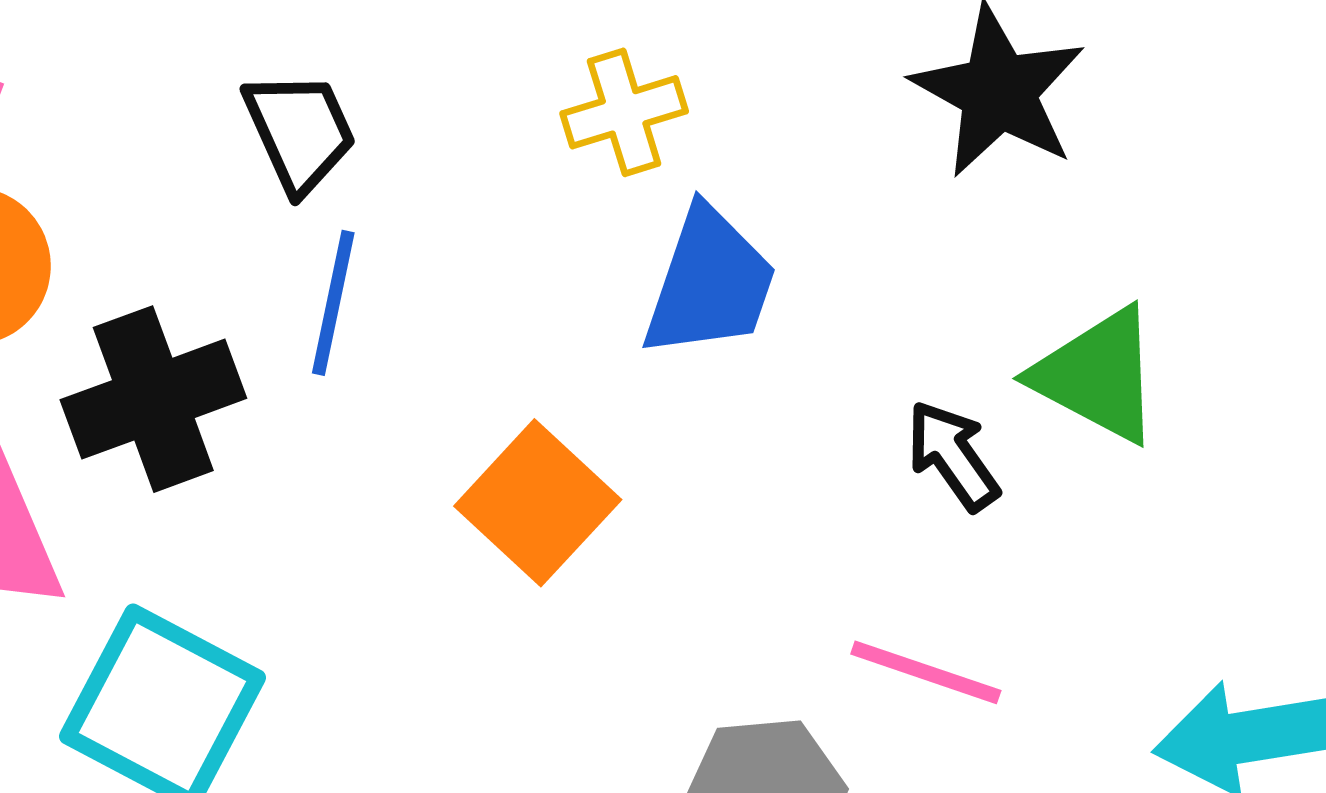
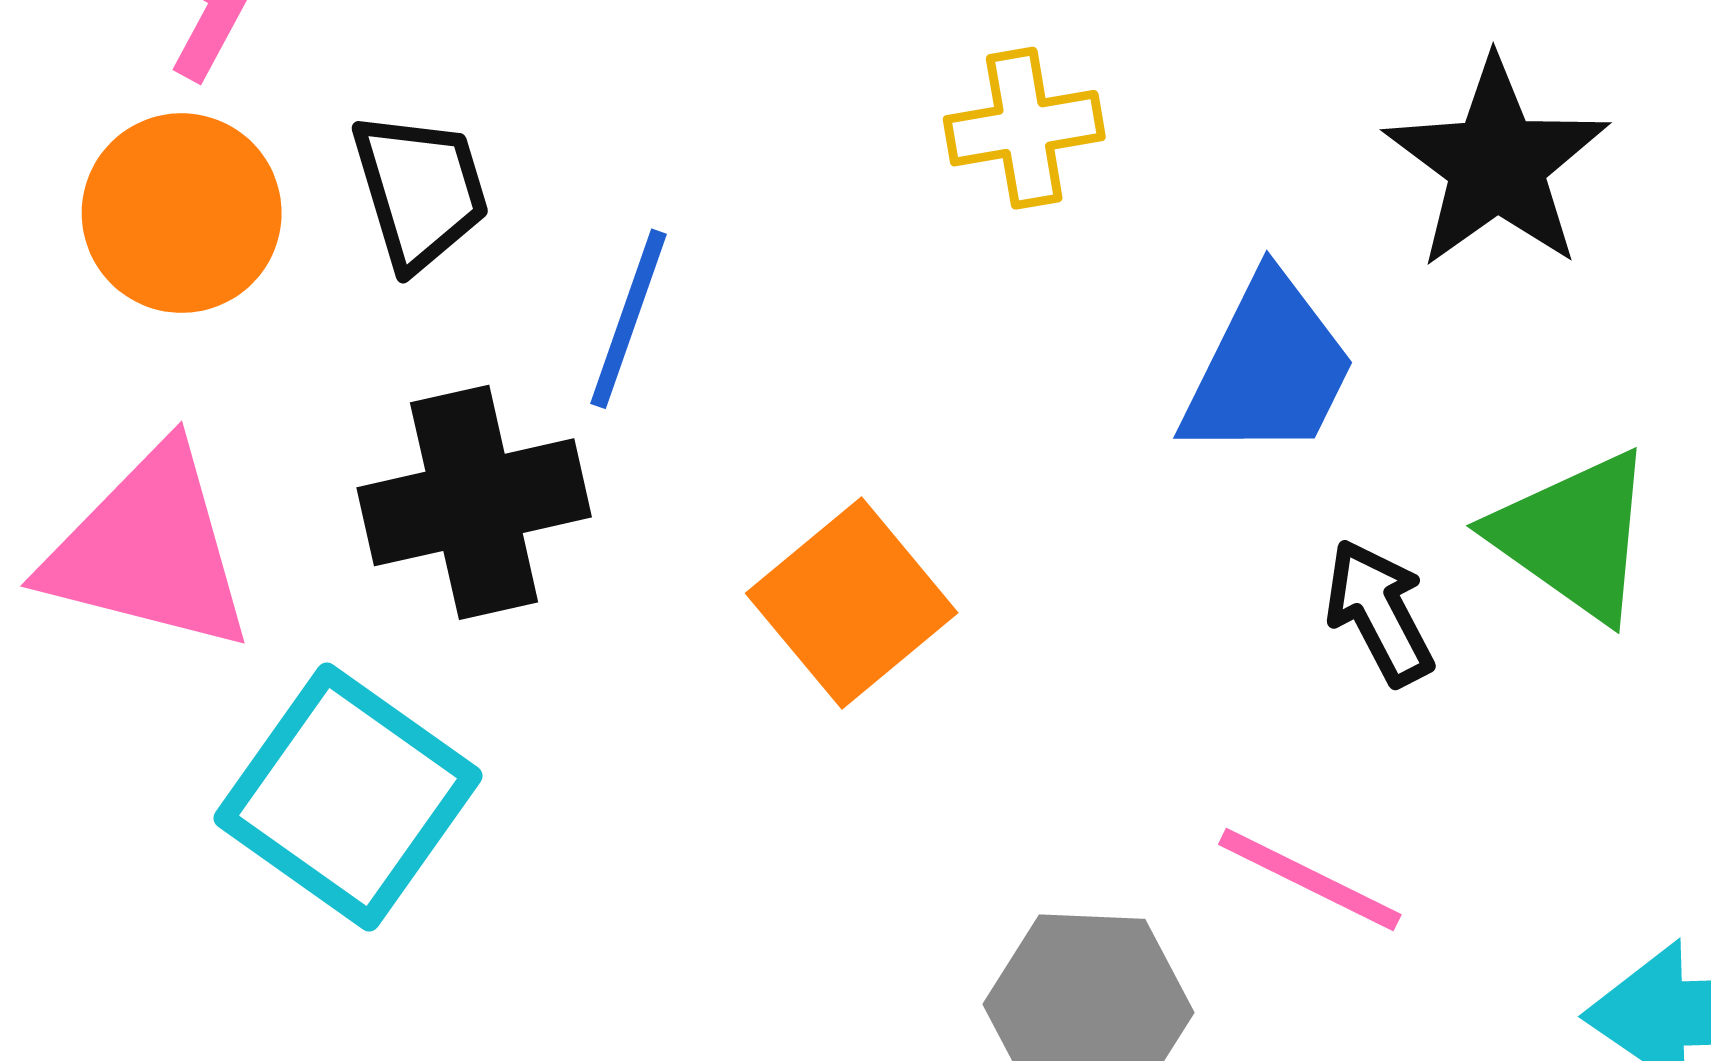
black trapezoid: (300, 131) -> (420, 190), moved
blue trapezoid: (710, 283) -> (1268, 368), moved
black cross: (153, 399) -> (474, 502), moved

